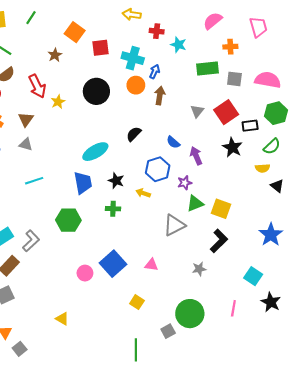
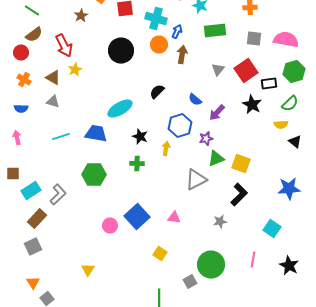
green rectangle: (207, 69) -> (215, 31), moved
yellow star: (58, 102) -> (75, 70), moved
brown triangle: (26, 119) -> (53, 78), turned -35
purple arrow: (196, 156) -> (217, 113), turned -114
blue trapezoid: (83, 183) -> (96, 134), moved, turned -70
yellow arrow: (143, 193) -> (166, 149), turned 80
blue star: (271, 235) -> (289, 189), turned 30
black star: (271, 302) -> (289, 266), moved
yellow triangle: (62, 319) -> (88, 270), turned 32

